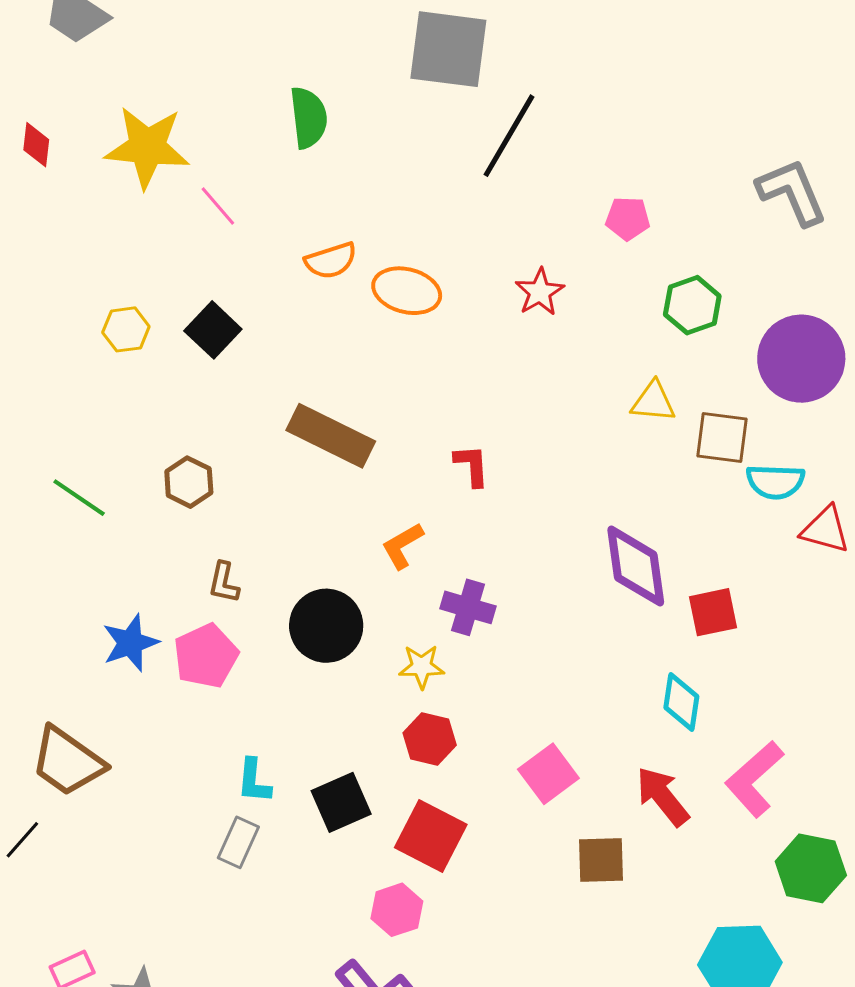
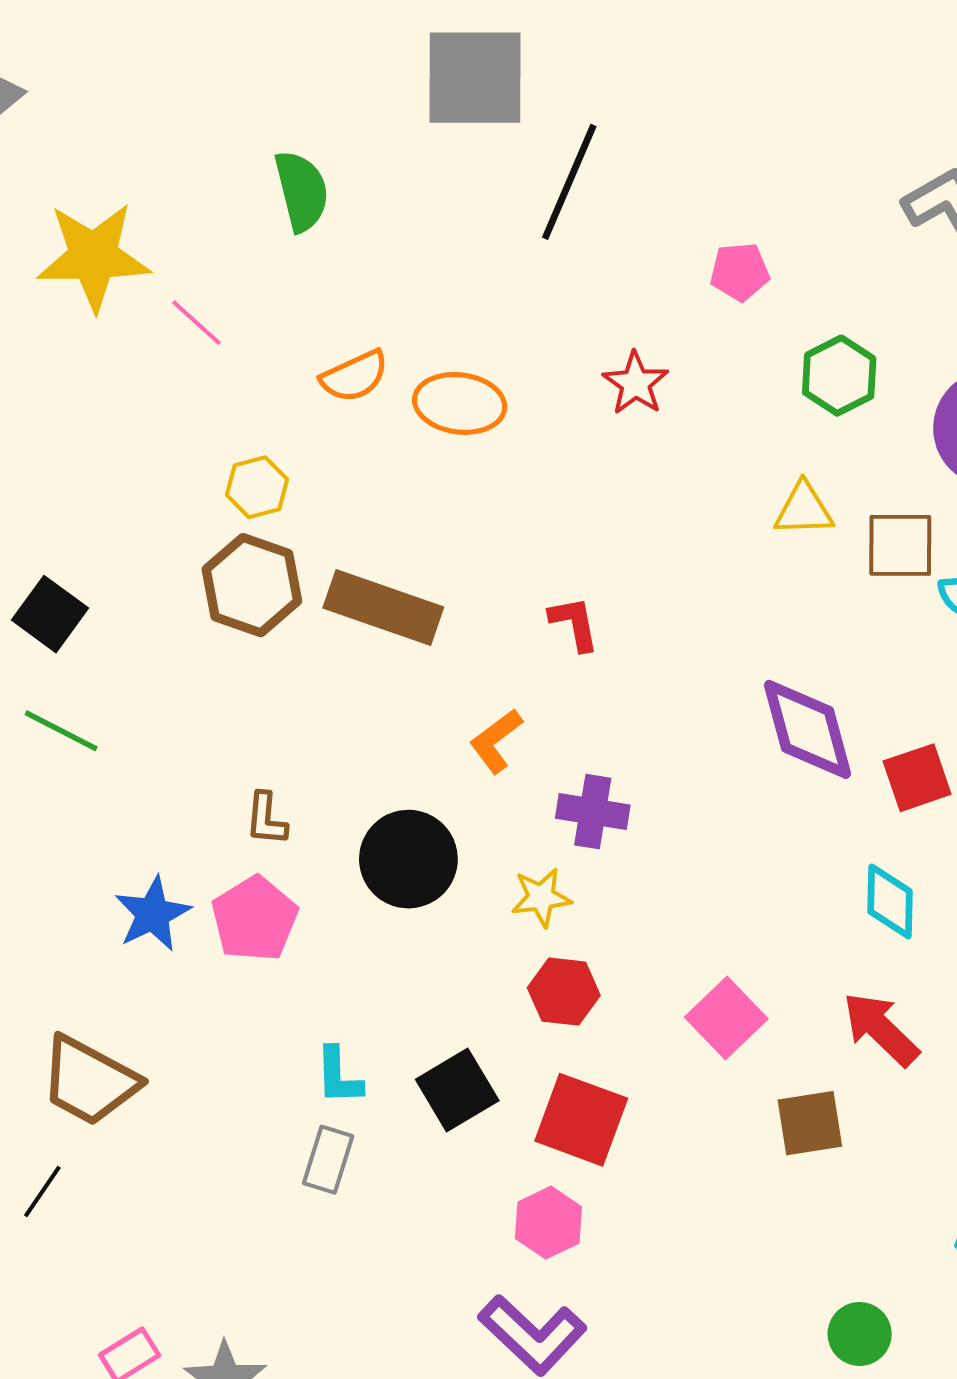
yellow hexagon: (126, 329) -> (257, 487), moved
black square: (213, 330) -> (50, 614), moved
brown hexagon: (189, 482) -> (252, 585), moved, size x1.5

